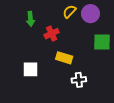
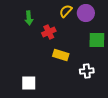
white square: (31, 69) -> (29, 83), moved
white cross: (79, 80) -> (87, 71), moved

